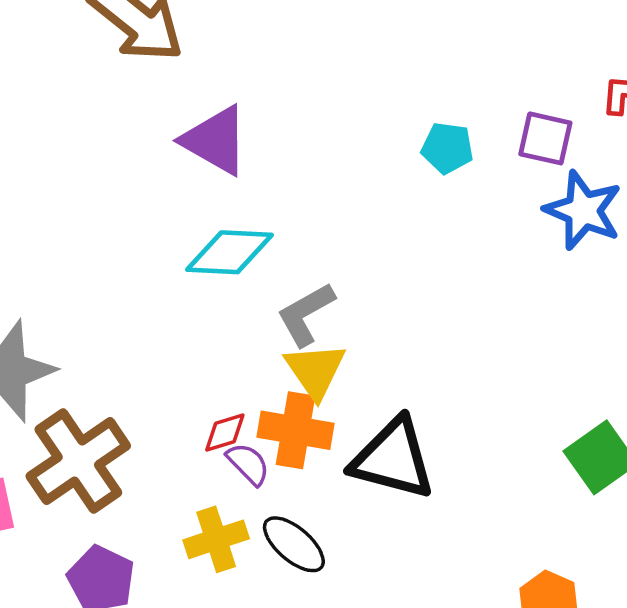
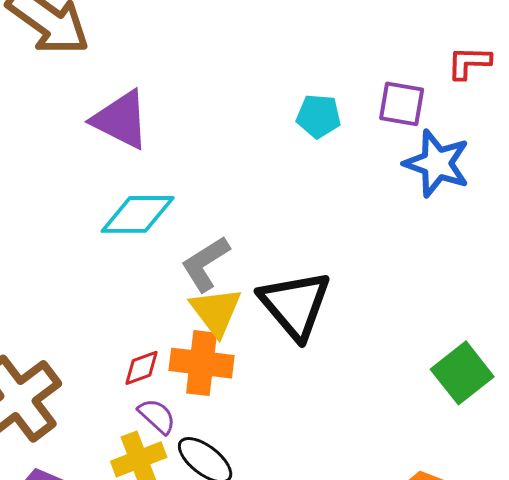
black triangle: (393, 459) -> (295, 305), moved, turned 38
purple semicircle: (248, 464) -> (157, 416), moved

